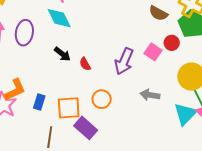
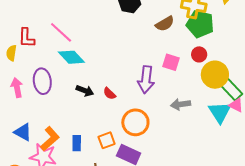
brown semicircle: (158, 13) -> (165, 24), turned -42
red circle: (172, 43) -> (199, 54), moved
orange circle: (102, 99) -> (135, 122), size x1.4
orange square: (69, 108) -> (107, 140), size x0.7

